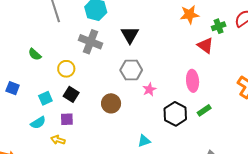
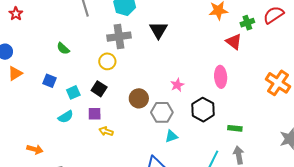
gray cross: (90, 42) -> (119, 37), turned -30
yellow circle: (66, 69) -> (107, 61), moved
gray hexagon: (131, 70) -> (162, 112), moved
blue square: (13, 88) -> (49, 81), moved
green rectangle: (204, 110) -> (235, 128), moved, turned 40
yellow arrow: (58, 140) -> (106, 131), moved

